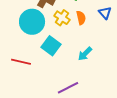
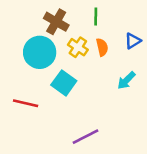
blue triangle: (105, 13) -> (133, 41), turned 40
cyan arrow: (85, 54) -> (126, 80), moved

